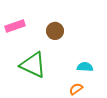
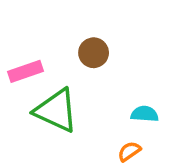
pink rectangle: (15, 26) -> (26, 71), moved

